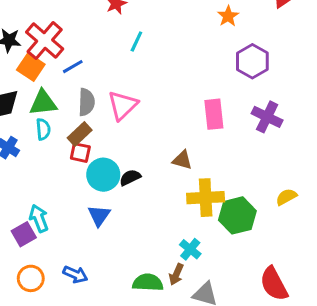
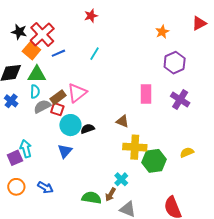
cyan line: (136, 41) -> (94, 54), moved
gray semicircle: (86, 102) -> (42, 106), moved, turned -126
pink triangle: (123, 105) -> (77, 93), moved

